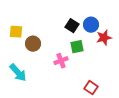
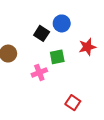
blue circle: (91, 25) -> (62, 23), moved
black square: (72, 26) -> (42, 33), moved

